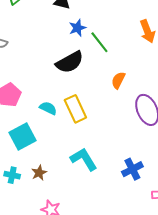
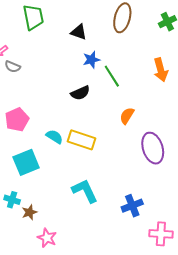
black semicircle: (70, 62) -> (80, 93), size x0.7
yellow rectangle: (75, 109) -> (81, 140), turned -52
brown star: (39, 173) -> (29, 212), moved

